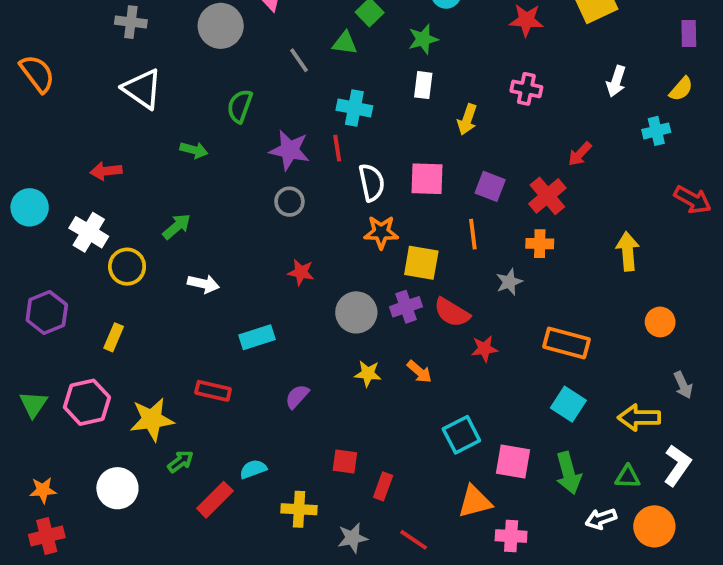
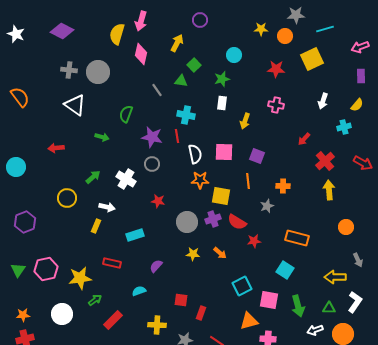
gray circle: (221, 26) -> (98, 72), moved
red cross: (547, 196) -> (325, 161), moved
white cross: (89, 232) -> (126, 179), moved
yellow rectangle: (114, 337) -> (96, 226), moved
cyan square: (568, 404) -> (285, 270), moved
cyan semicircle: (253, 469) -> (139, 291), moved

